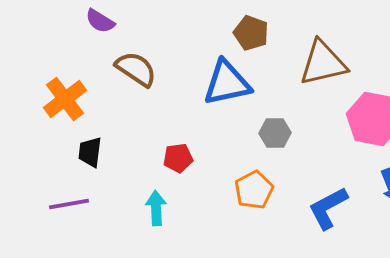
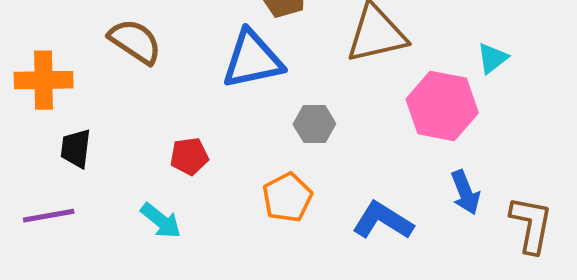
orange cross: (65, 99) -> (44, 80), turned 36
cyan arrow: (156, 208) -> (161, 221), turned 132
blue L-shape: (328, 208) -> (383, 221), turned 60

